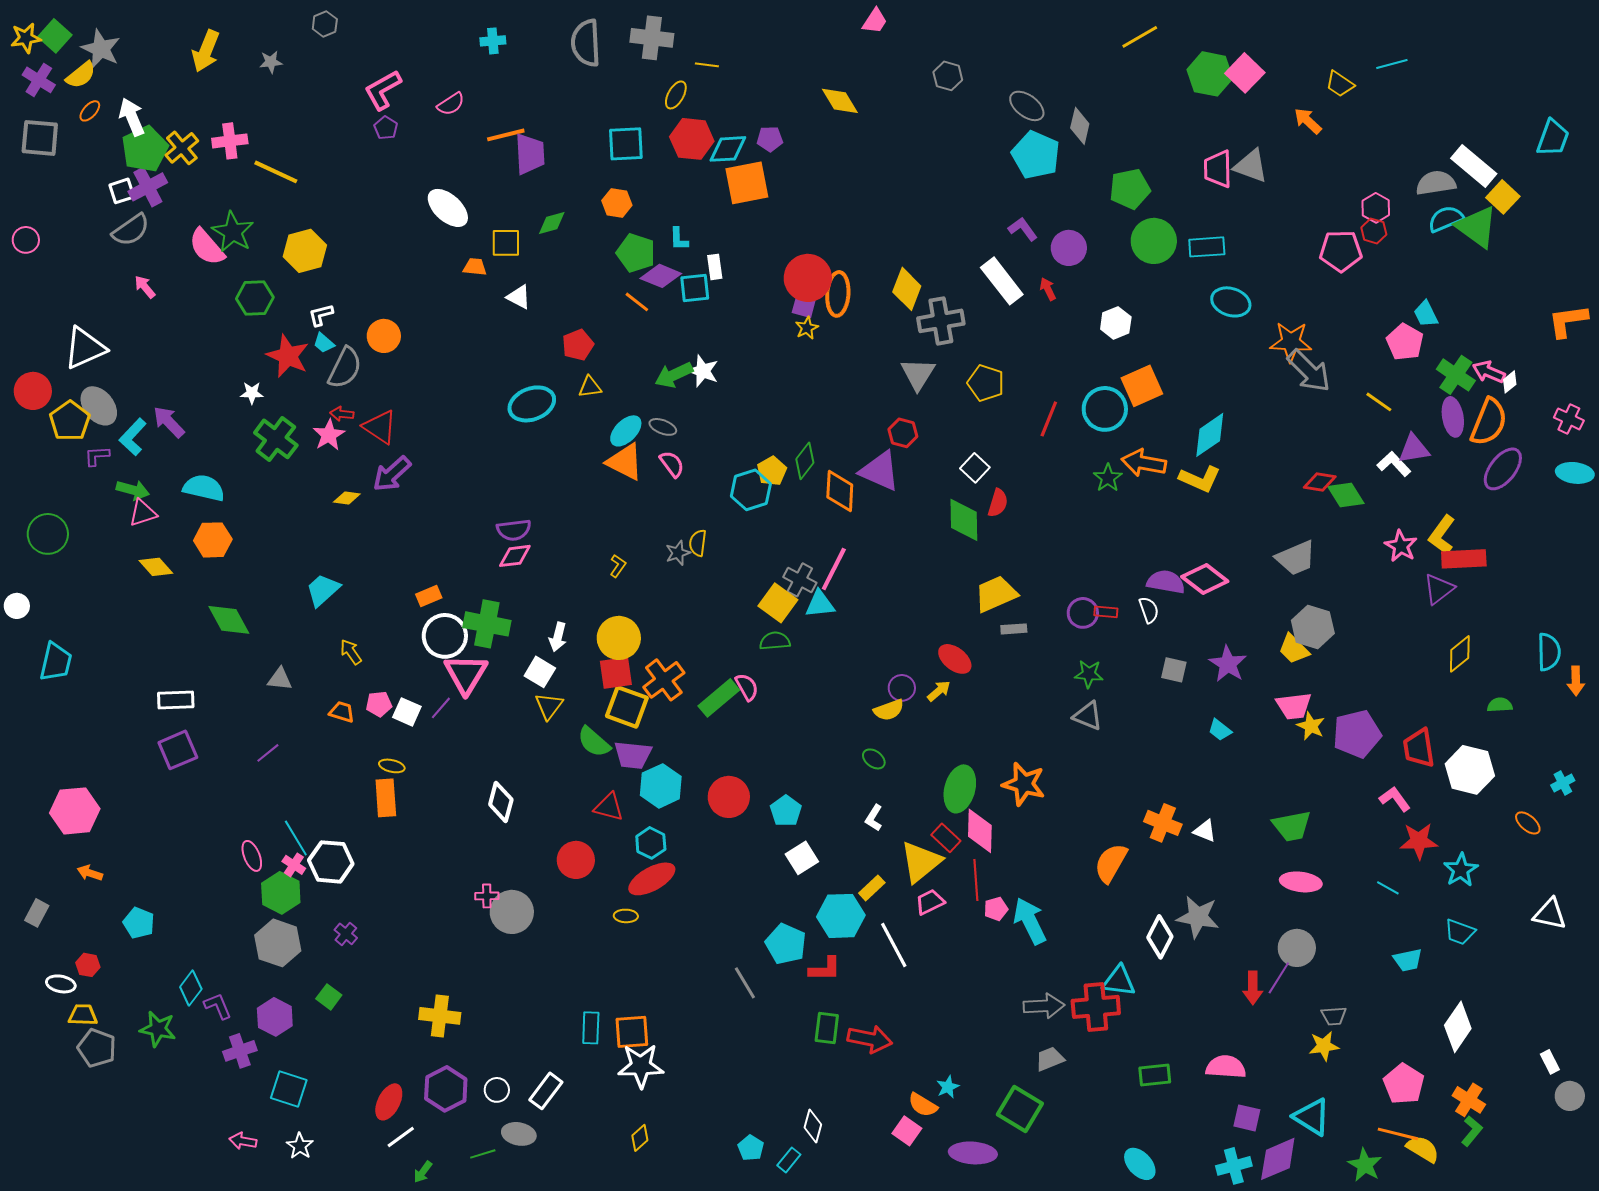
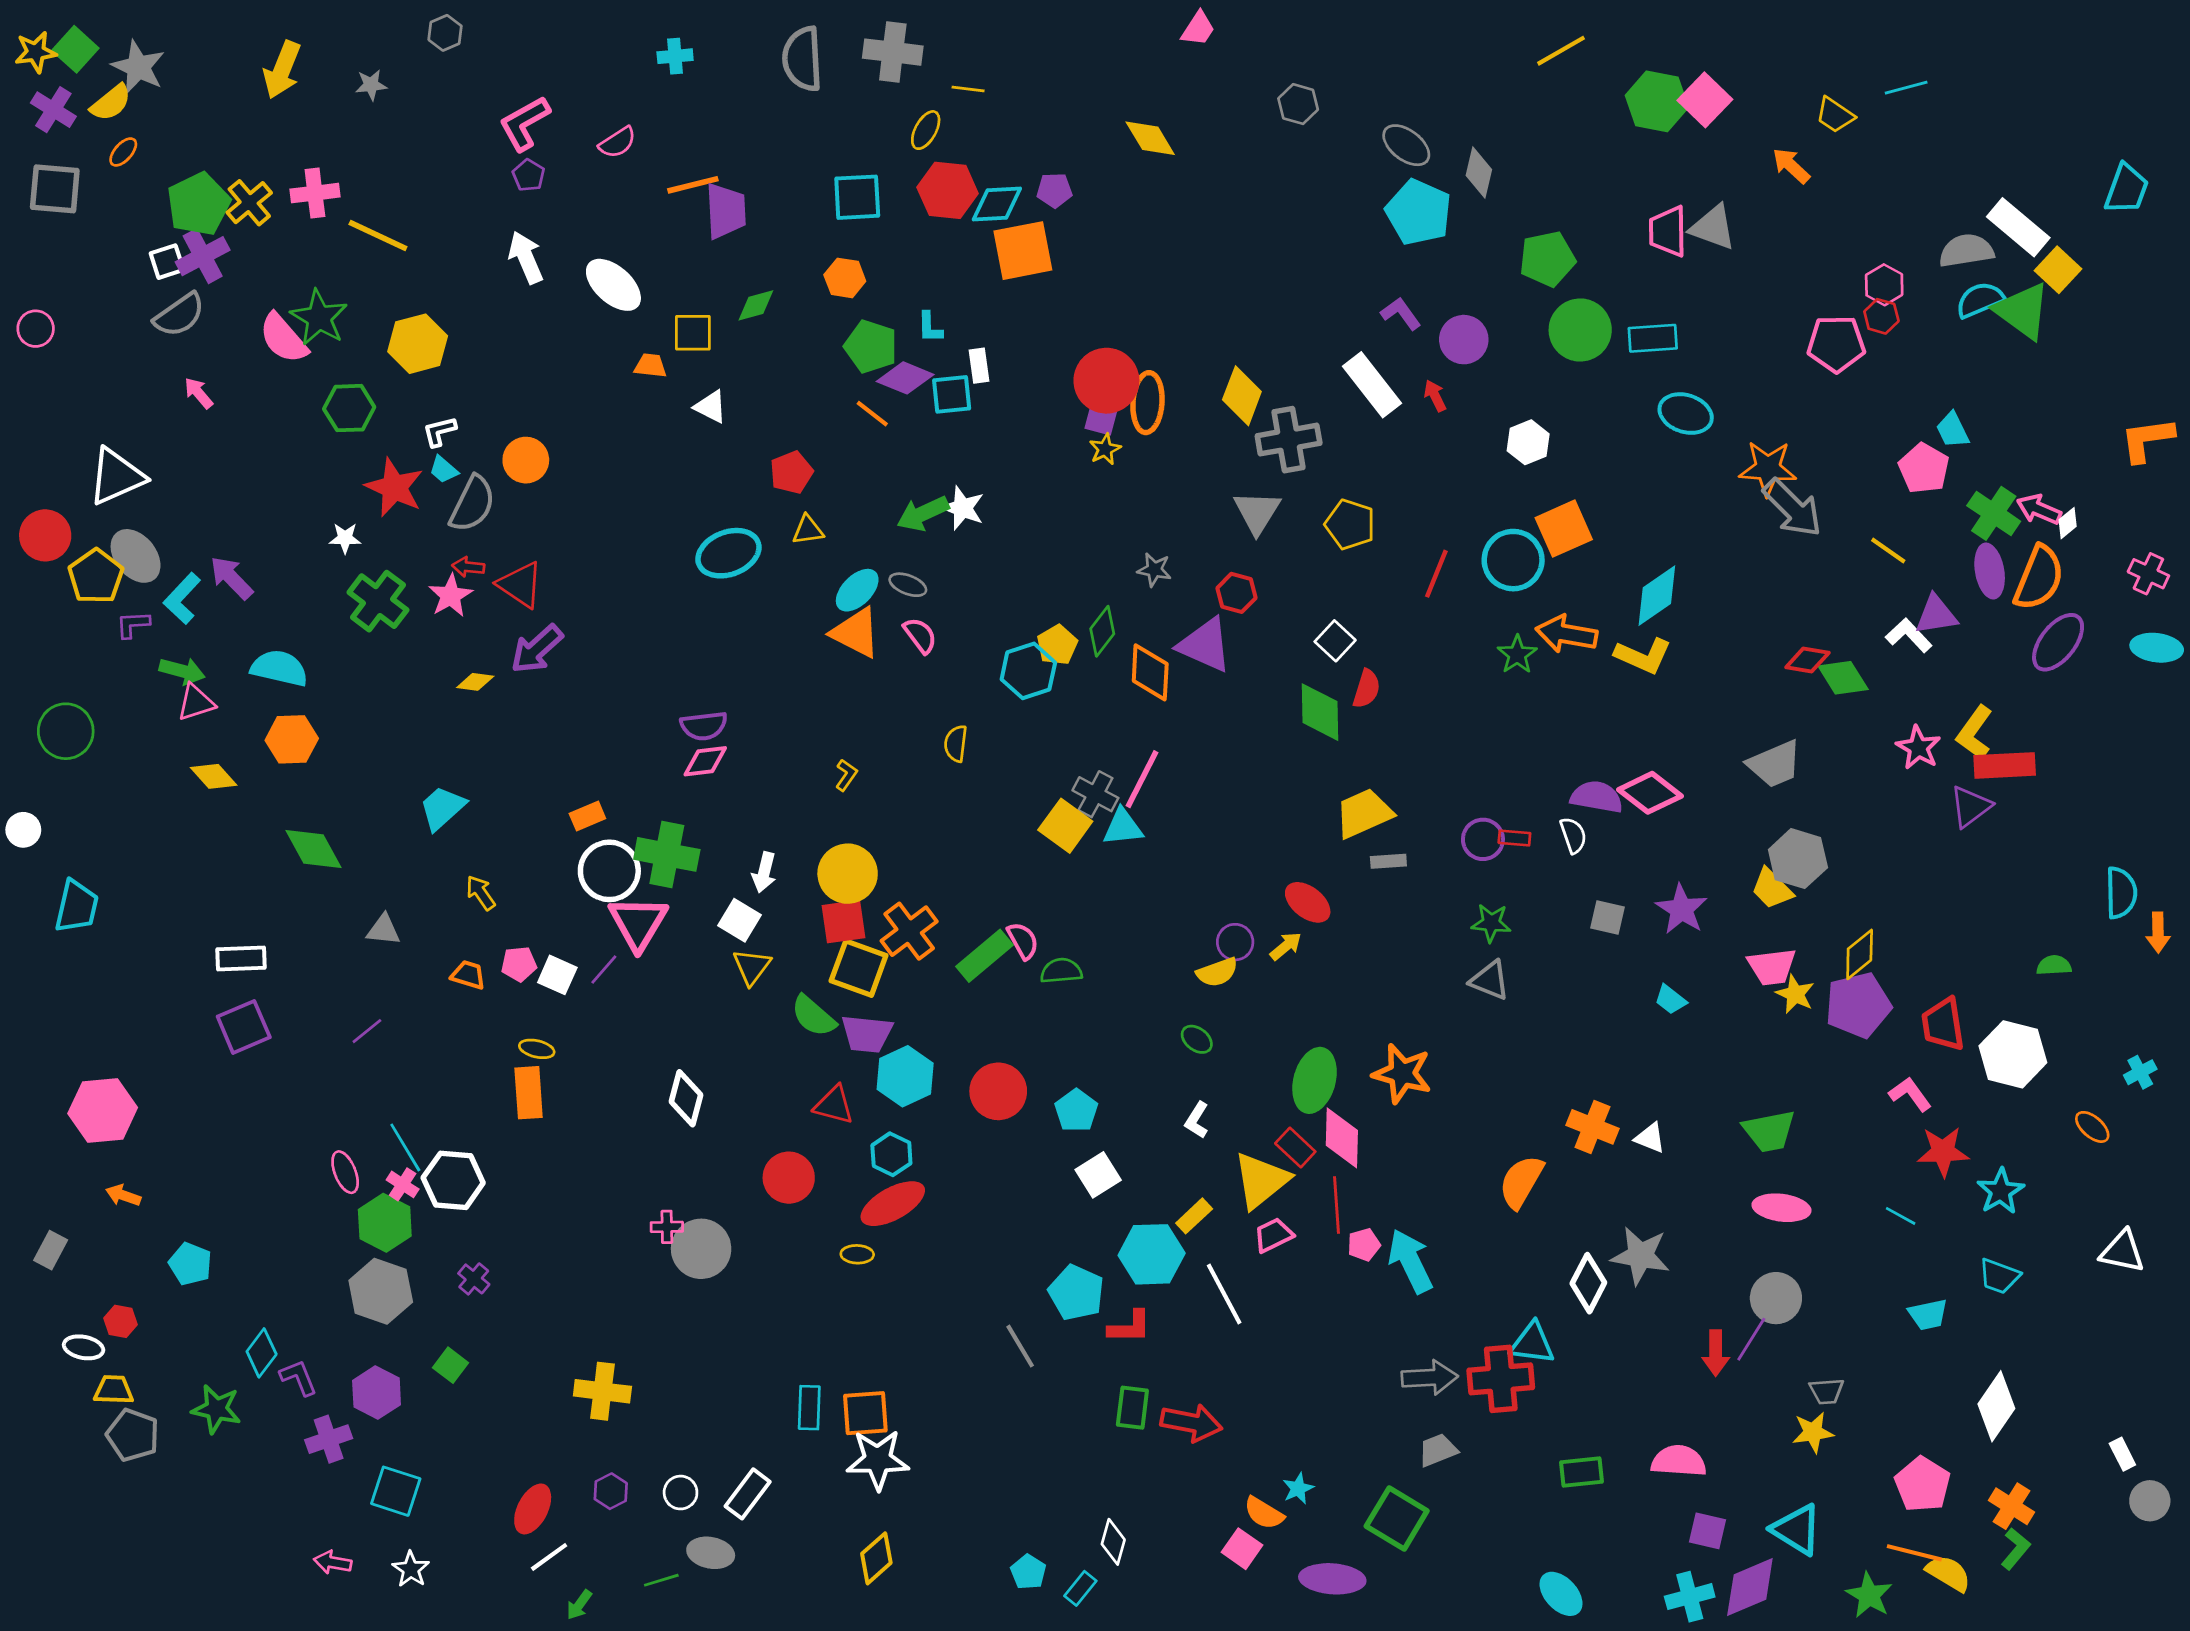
white arrow: (132, 117) -> (526, 257), moved
gray star: (678, 553) -> (1154, 570), moved, turned 30
green semicircle: (775, 641) -> (1061, 971), moved
yellow diamond: (1460, 654) -> (1860, 954), moved
purple hexagon: (446, 1089) -> (611, 1491), size x0.6
yellow diamond: (640, 1138) -> (876, 1558), size x1.4

